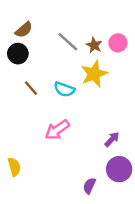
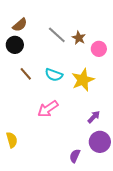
pink circle: (118, 43) -> (99, 49), moved
yellow star: (94, 74) -> (83, 80), moved

